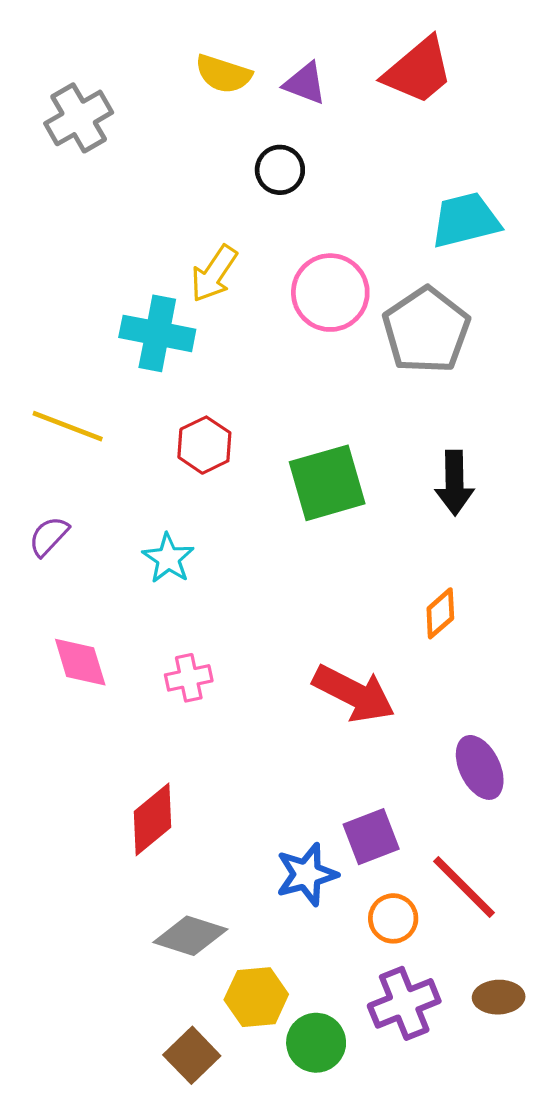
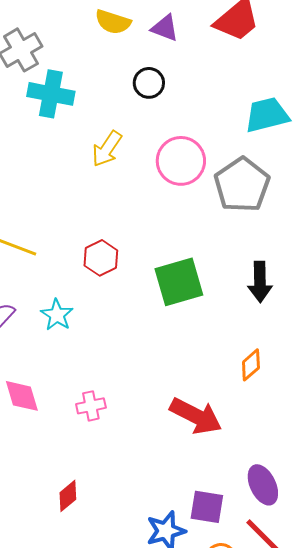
cyan cross: (157, 333) -> (51, 94), moved
cyan star: (168, 558) -> (57, 315), moved
purple ellipse: (480, 767) -> (263, 485), moved
red diamond: (153, 819) -> (68, 496), size x0.7
purple square: (371, 837) -> (207, 507), turned 30

